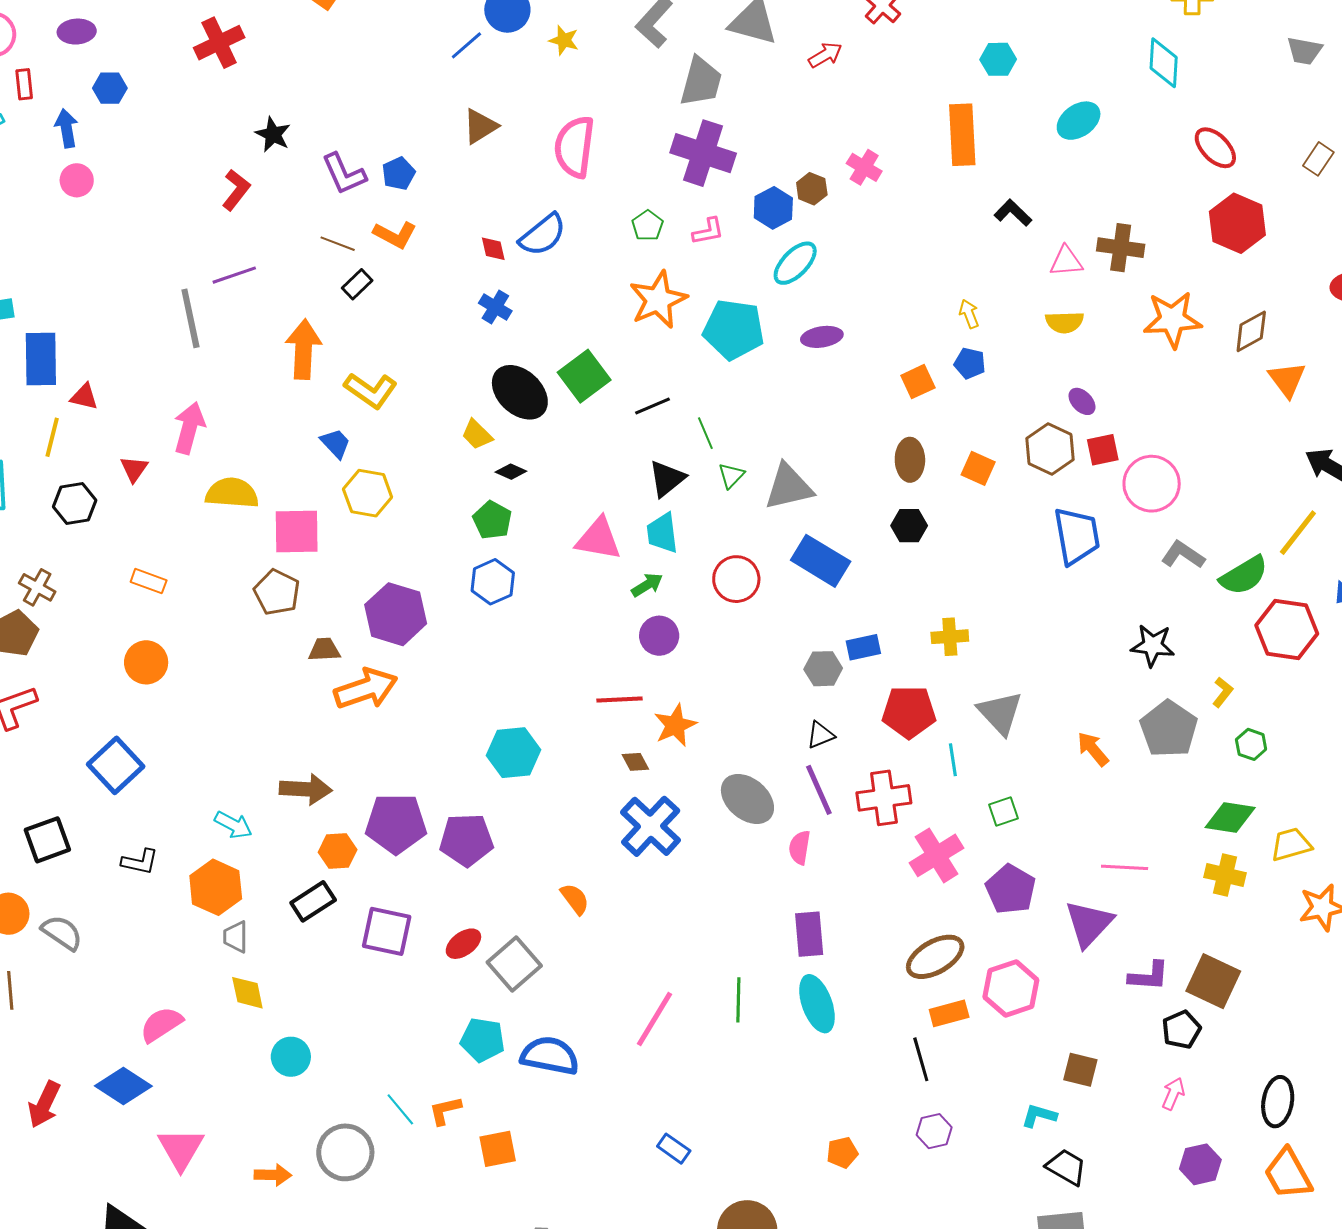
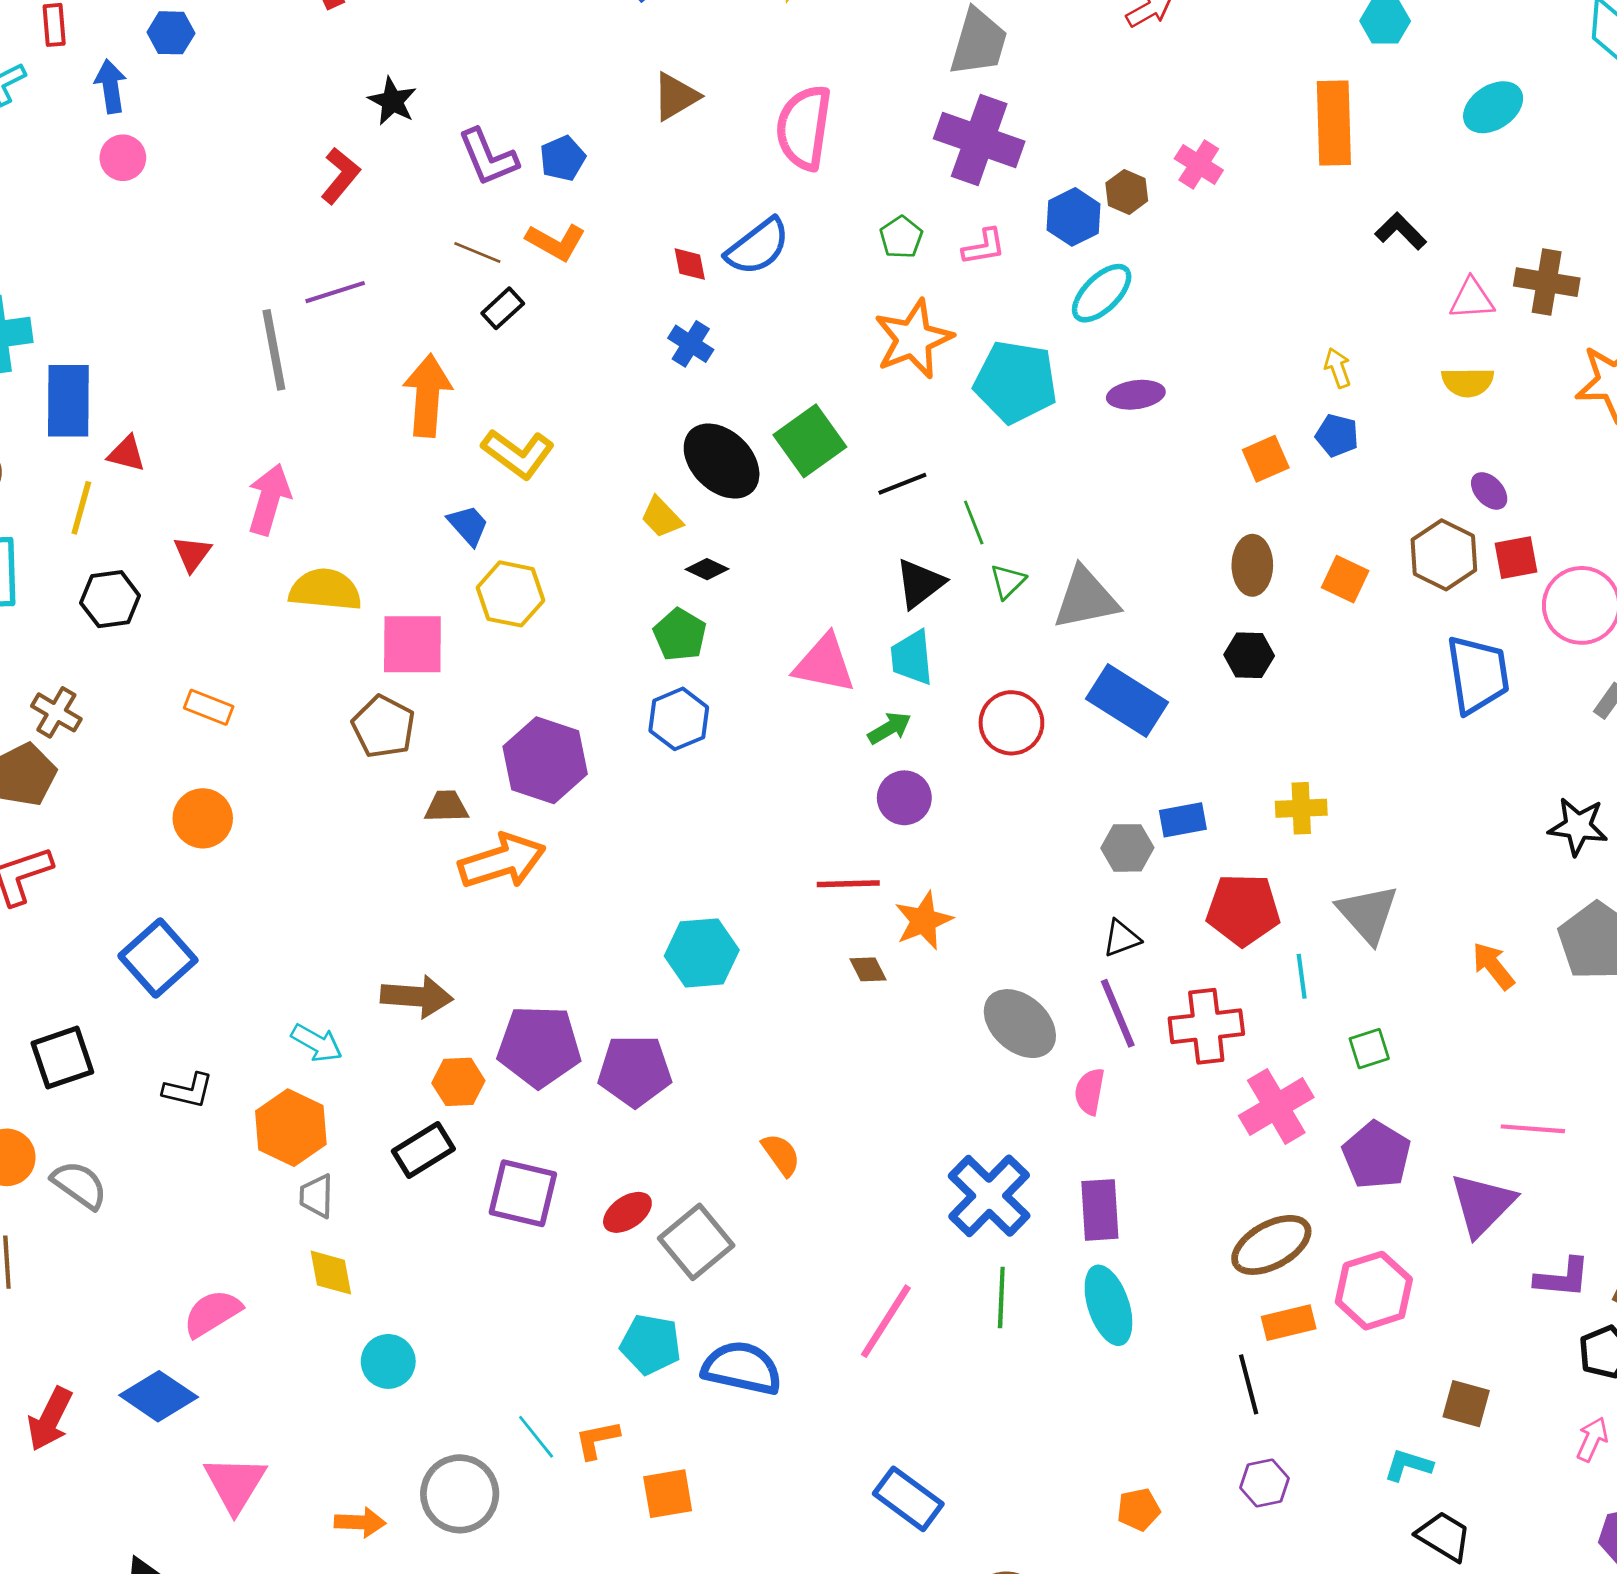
blue cross: (651, 826) -> (989, 1196), moved
blue rectangle: (674, 1149) -> (908, 1499), size x1.5

